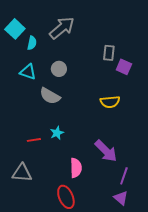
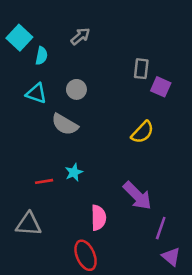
gray arrow: (62, 28) -> (80, 36), size x0.6
yellow semicircle: (110, 102) -> (143, 132), turned -42
purple triangle: (121, 198) -> (171, 257), moved

